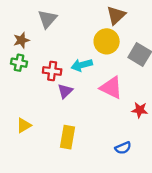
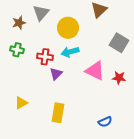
brown star: (21, 40) -> (19, 23), moved
yellow circle: (107, 41) -> (68, 28), moved
red star: (140, 110) -> (119, 78), moved

